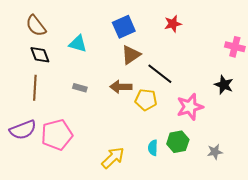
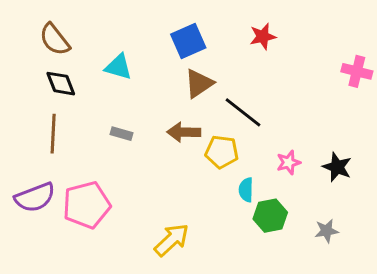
black star: (224, 85) -> (337, 167), moved
pink star: (190, 107) -> (289, 162), size x0.6
cyan semicircle: (153, 148) -> (246, 190), moved

